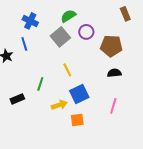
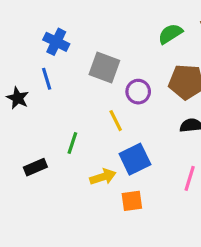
green semicircle: (68, 16) -> (170, 34), moved
purple circle: (86, 32) -> (138, 92), moved
gray square: (60, 37) -> (104, 67), turned -30

